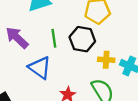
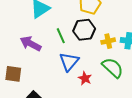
blue triangle: (40, 68) -> (69, 62), moved, turned 50

